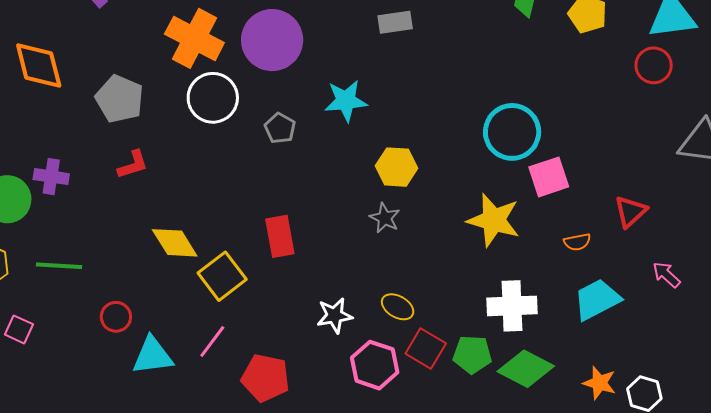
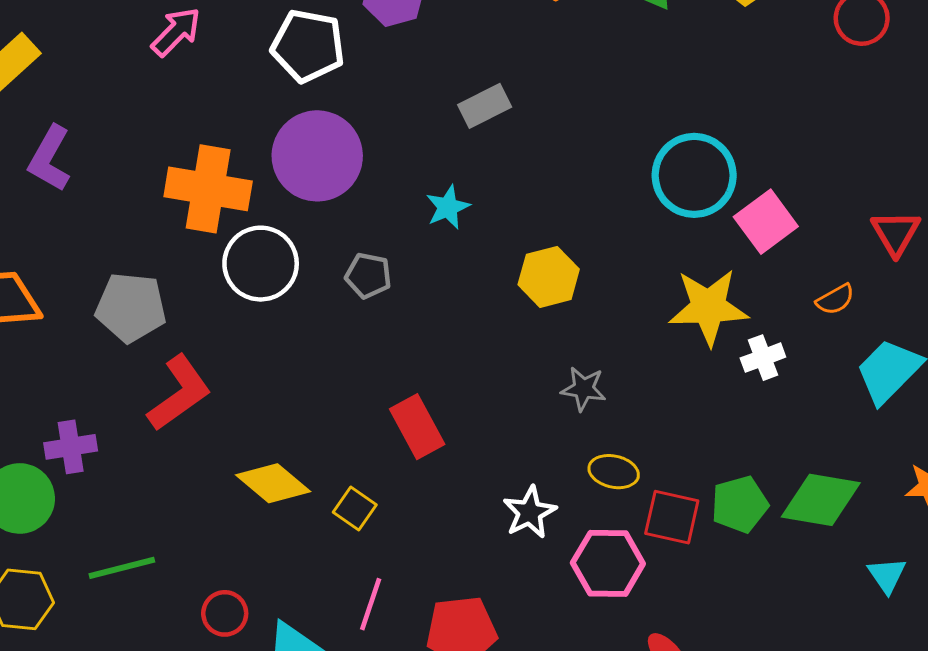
gray rectangle: (395, 22) -> (485, 106), moved
cyan star: (346, 101) -> (448, 207), size x0.7
red L-shape: (133, 165) -> (179, 393), size x1.6
gray star: (385, 218) -> (584, 389), moved
yellow square: (222, 276) -> (355, 508), size x0.6
white cross: (512, 306) -> (763, 358), moved, size x0.6

